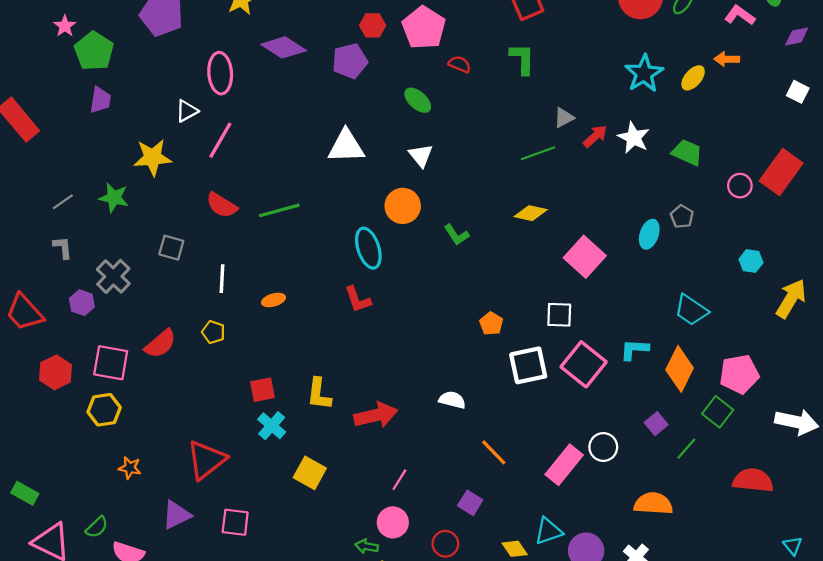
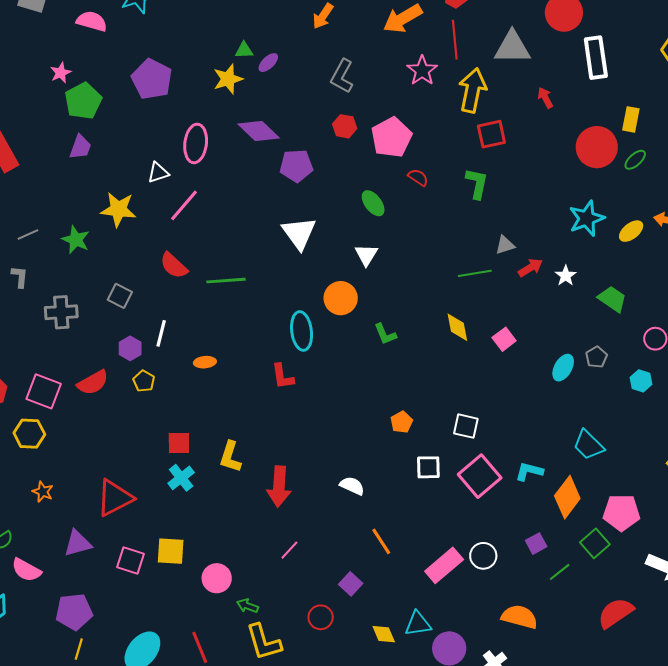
purple pentagon: (350, 61) -> (296, 166), moved
white star: (634, 138) -> (566, 276), size x0.7
white triangle: (346, 146) -> (299, 233), turned 45
yellow diamond: (531, 213) -> (457, 327), turned 56
pink square: (585, 257) -> (504, 339), moved, size x0.6
cyan hexagon: (751, 261) -> (641, 381), moved
gray cross: (113, 276) -> (61, 312), turned 32
purple hexagon: (82, 303) -> (130, 348), moved
white square: (528, 365) -> (428, 467), size x0.7
red arrow: (376, 415) -> (279, 486), turned 96
yellow square: (310, 473) -> (171, 551), moved, turned -36
red semicircle: (753, 480) -> (616, 613), turned -51
pink circle: (393, 522) -> (217, 578), moved

